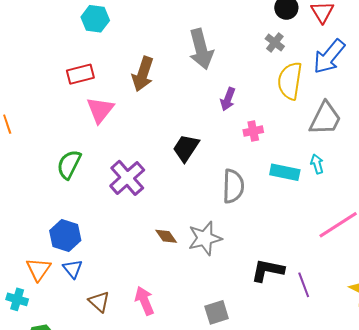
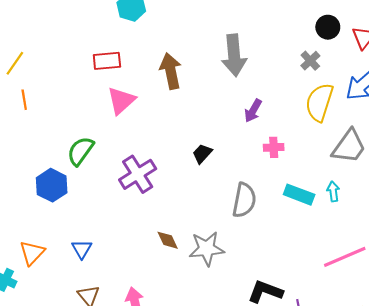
brown arrow: (143, 74) -> (171, 71), turned 140
black trapezoid: (186, 148) -> (202, 154), size x0.7
blue hexagon: (65, 235) -> (52, 185), moved
blue triangle: (73, 269) -> (82, 249), moved

